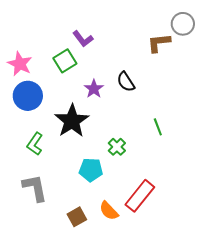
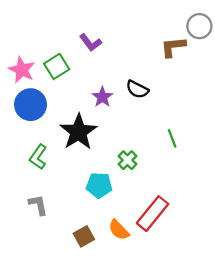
green square: (65, 61) -> (57, 66), moved
black semicircle: (126, 82) -> (137, 89), turned -30
gray L-shape: (35, 188) -> (38, 205), size x0.7

